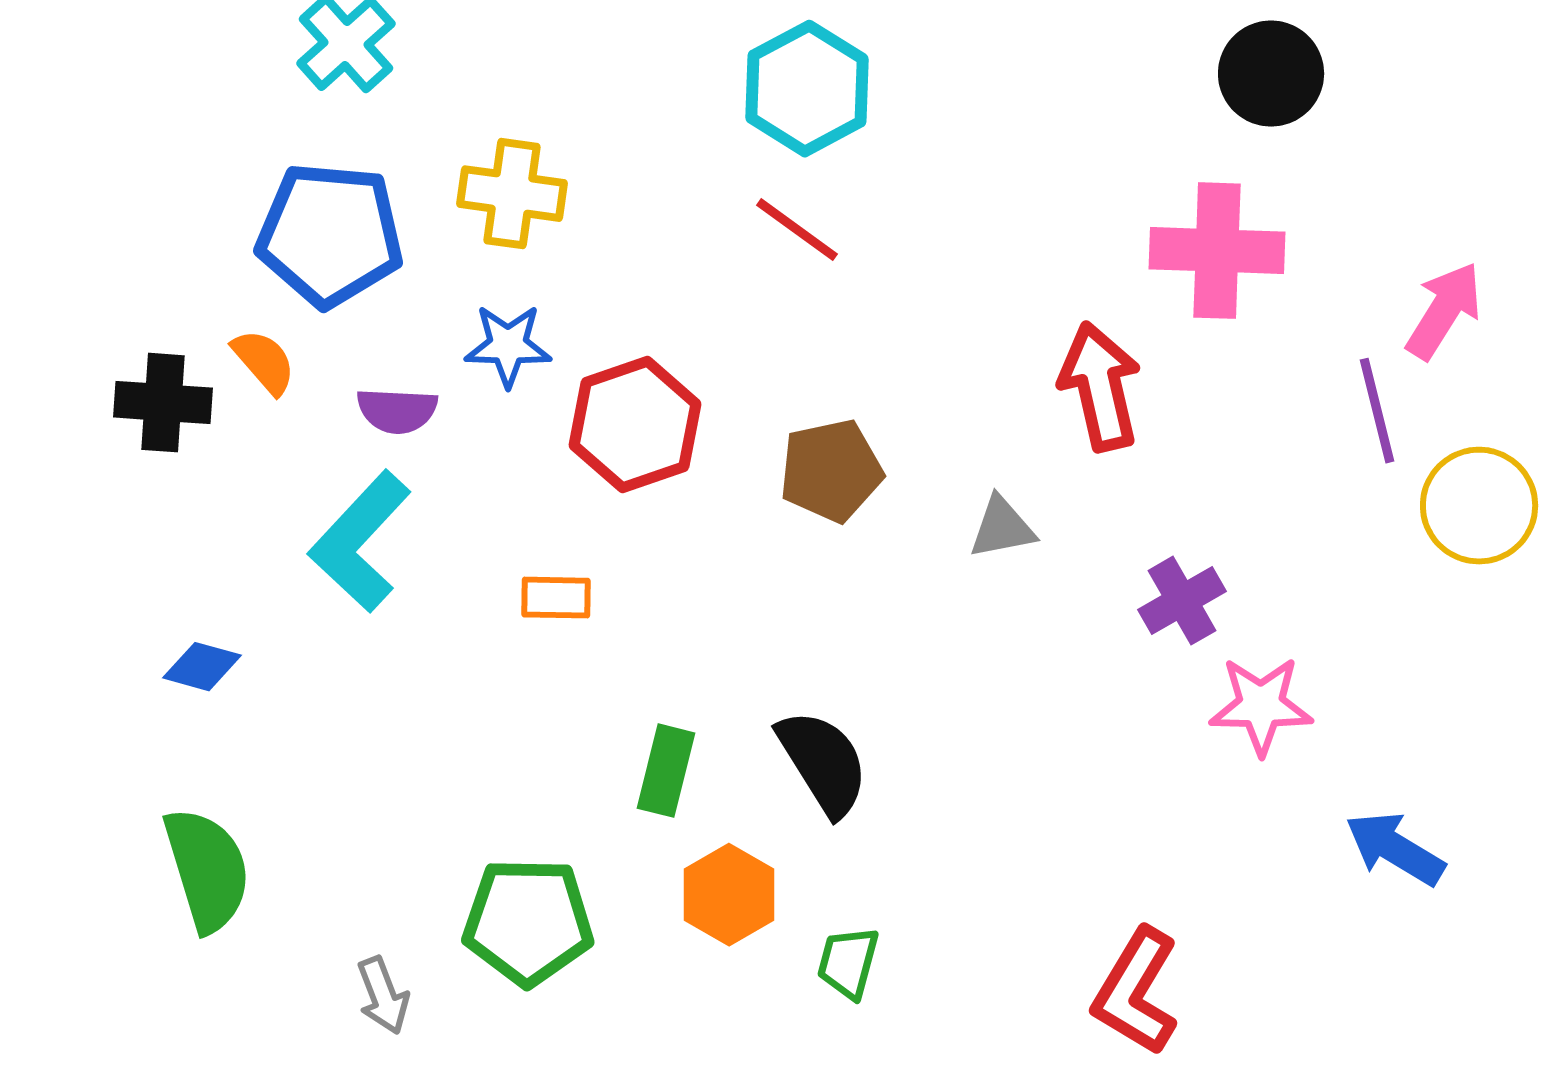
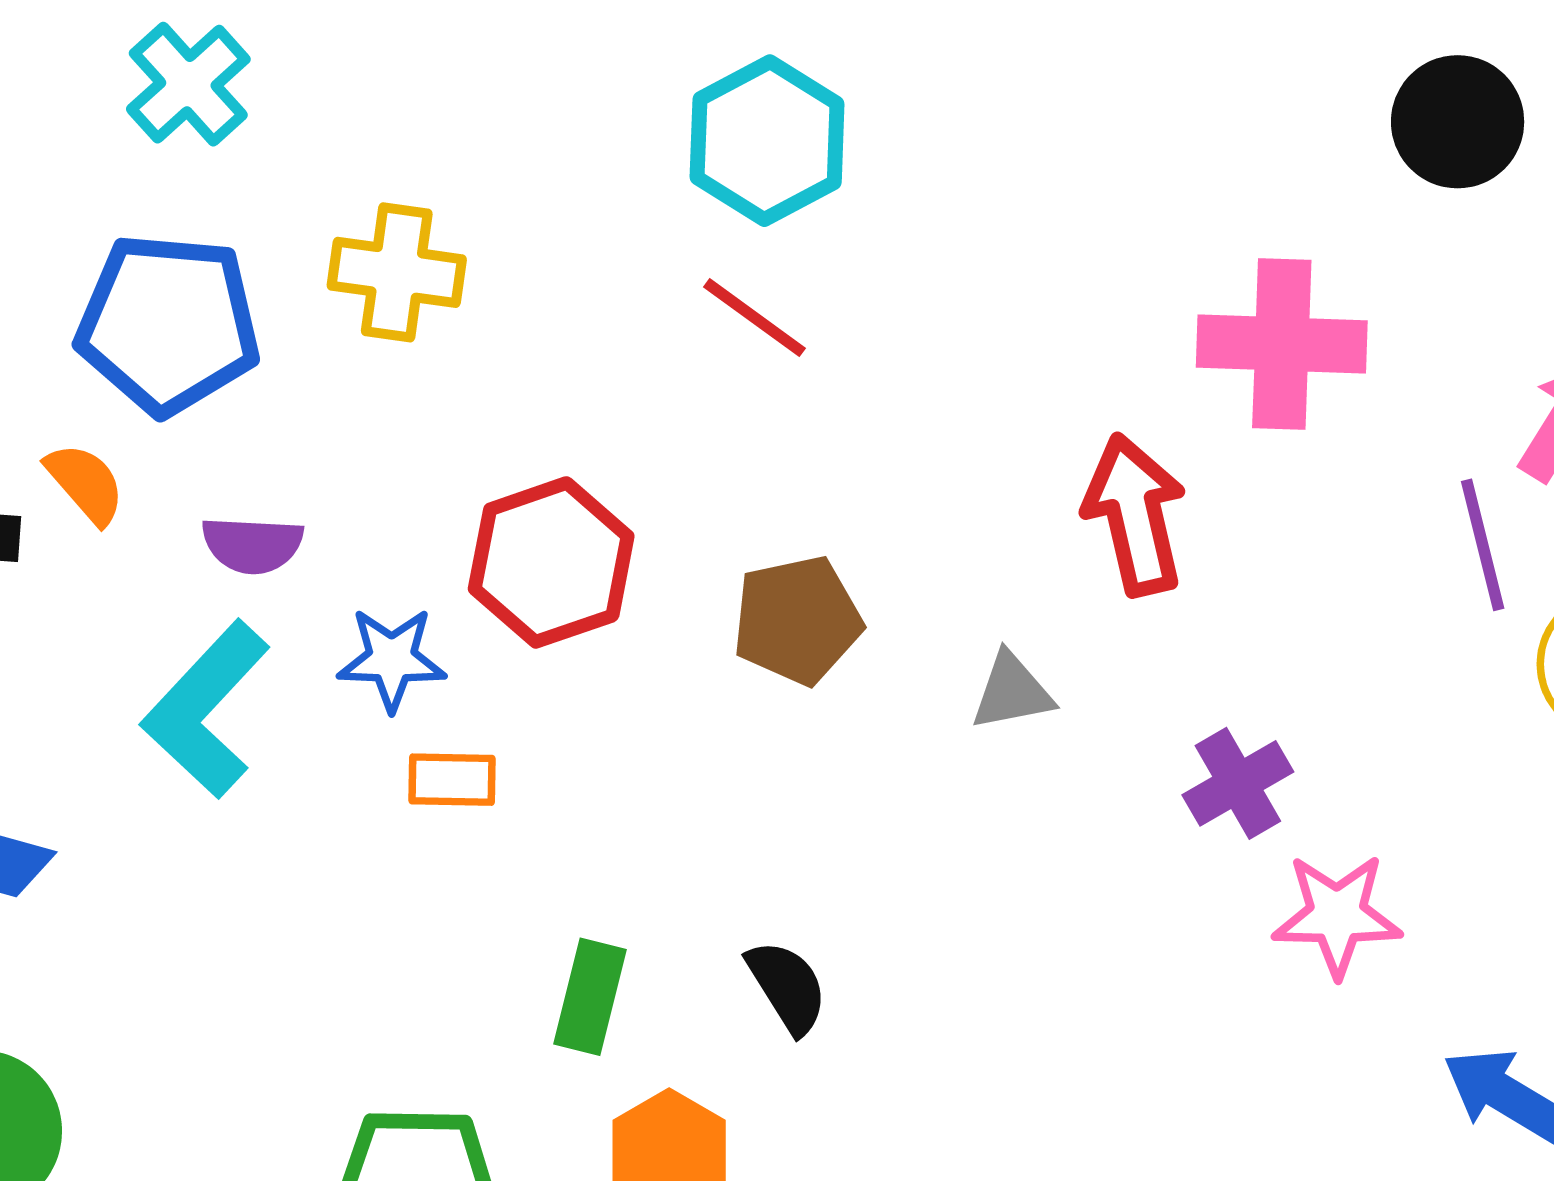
black circle: (1271, 74) -> (1458, 122), moved
blue star: (508, 346) -> (392, 659), moved
black semicircle: (823, 763) -> (787, 987), size x0.7

